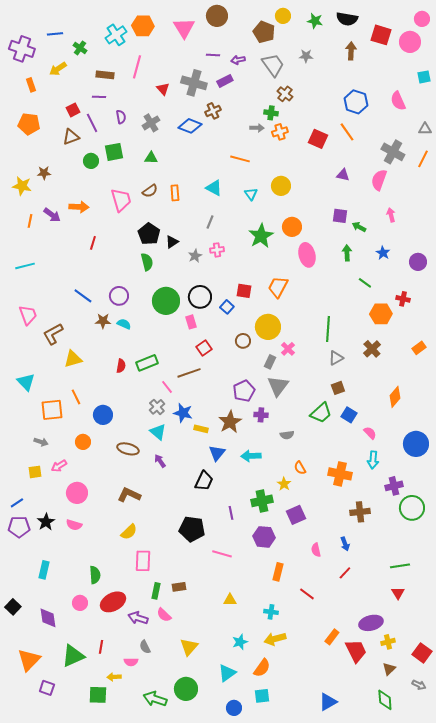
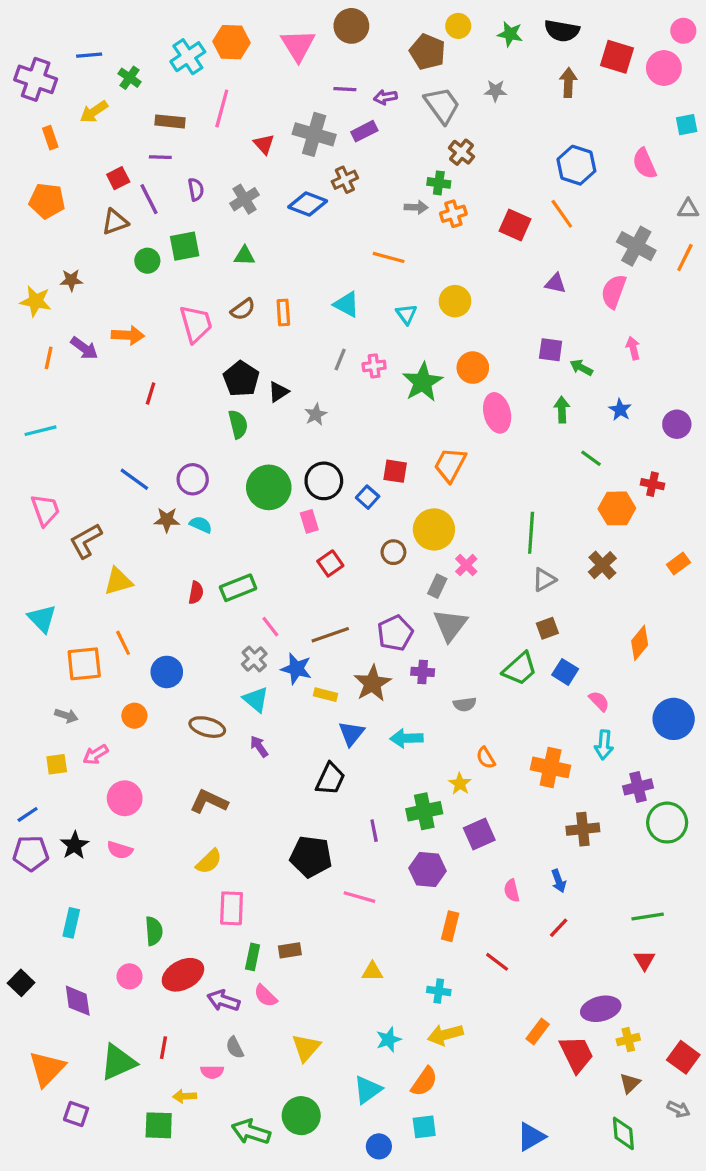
pink cross: (217, 250) -> (374, 366), moved
brown line: (189, 373) -> (330, 635), moved

